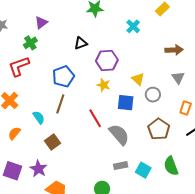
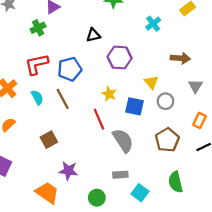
brown arrow: (174, 50) -> (180, 58), moved
red L-shape: (19, 66) -> (37, 64), moved
yellow star: (103, 85) -> (109, 94), moved
brown line: (60, 104) -> (63, 99), turned -54
cyan semicircle: (39, 117) -> (37, 97), moved
purple star: (38, 169) -> (68, 171), moved, turned -30
cyan square: (143, 170) -> (140, 193), moved

